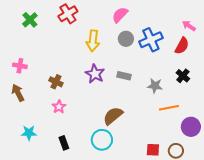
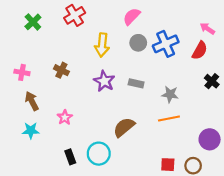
black cross: (183, 76) -> (212, 81), moved
brown cross: (56, 82) -> (61, 70), moved
brown arrow: (18, 93) -> (32, 101), moved
orange line: (169, 108) -> (169, 118), moved
cyan star: (29, 133) -> (31, 131), moved
cyan circle: (102, 140) -> (99, 154), moved

